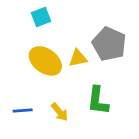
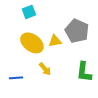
green L-shape: (98, 101) -> (84, 72), moved
yellow arrow: (60, 112) -> (45, 69), moved

